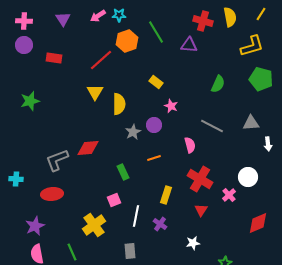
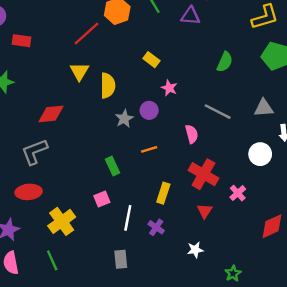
red rectangle: (54, 58) -> (21, 41), moved
red diamond: (88, 148) -> (51, 114), moved
white circle: (248, 177) -> (260, 154), moved
yellow cross: (94, 225) -> (62, 221), moved

